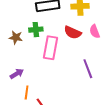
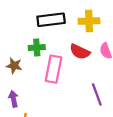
brown star: (16, 37) -> (14, 66), moved
purple arrow: (17, 74) -> (13, 99), turned -72

